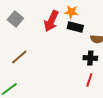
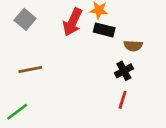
brown line: (19, 57) -> (30, 70), turned 30
black cross: (90, 58) -> (124, 71), turned -32

